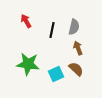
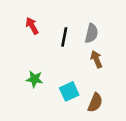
green star: (28, 64) -> (35, 79), size x0.6
brown semicircle: (76, 69) -> (95, 103), moved, turned 70

